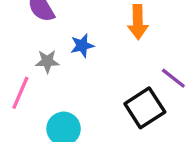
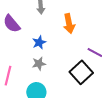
gray star: (47, 61) -> (39, 64), moved

